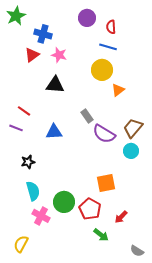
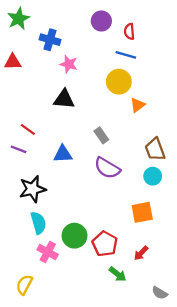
red triangle: (32, 55) -> (13, 62), moved, turned 35
brown trapezoid: (133, 128) -> (155, 149), turned -60
purple semicircle: (104, 134) -> (107, 168), moved
black star: (28, 162) -> (32, 189), size x1.6
orange square: (106, 183) -> (142, 212), moved

